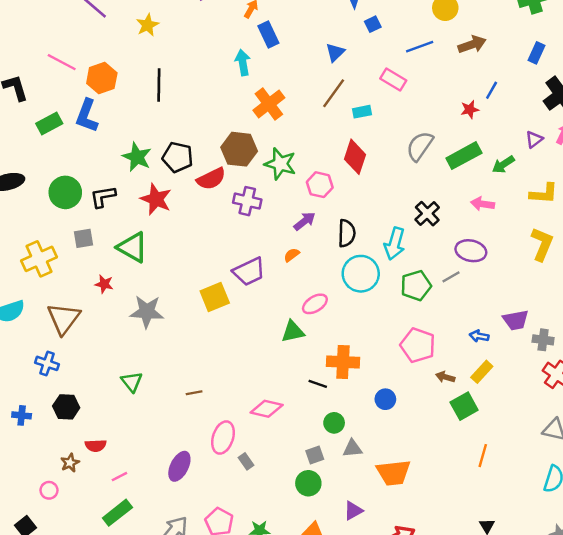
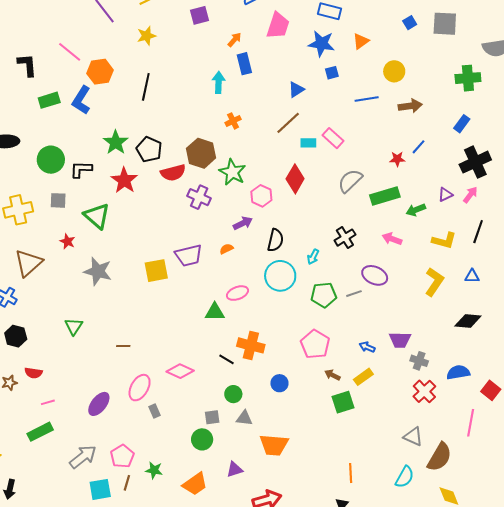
pink rectangle: (393, 79) -> (333, 138), moved
orange cross: (269, 104) -> (233, 121), size x0.6
cyan arrow: (395, 244) -> (313, 257), size x0.6
orange line: (483, 456) -> (351, 473), moved, turned -30

